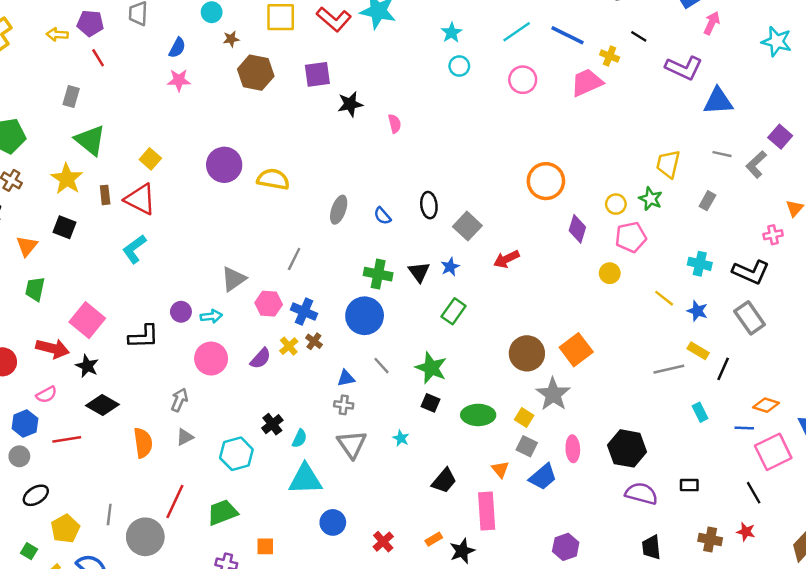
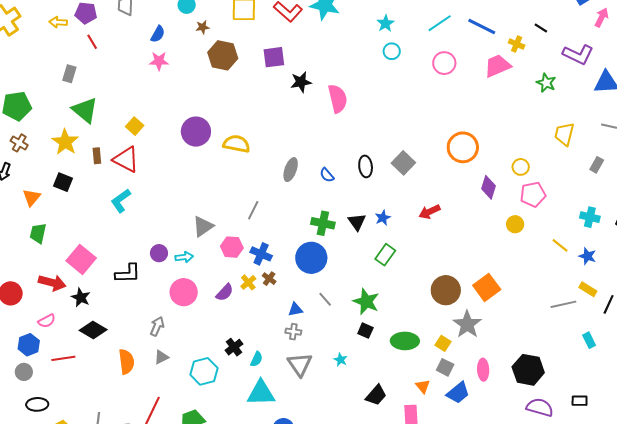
pink semicircle: (395, 124) -> (338, 99), size x1.8
green star: (651, 199) -> (546, 83), moved
gray square: (467, 226) -> (403, 163), moved
black ellipse: (36, 495) -> (37, 404), turned 30

